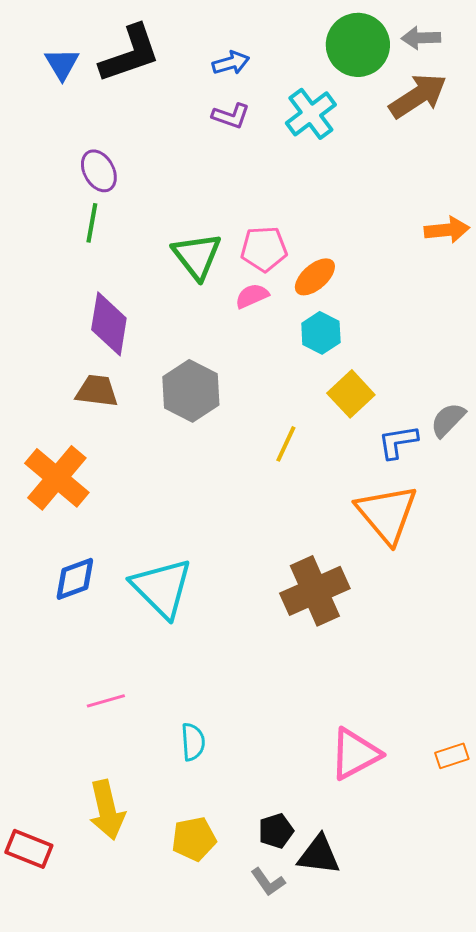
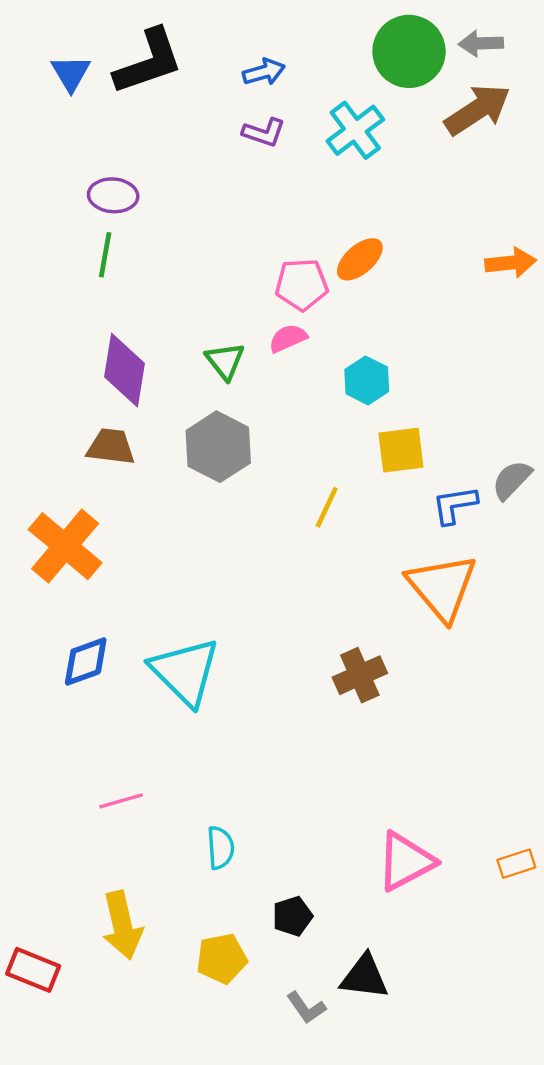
purple ellipse: (99, 171) -> (113, 195), turned -57
green triangle: (197, 256) -> (225, 361), moved, size x0.7
orange ellipse: (315, 277) -> (360, 259), moved
yellow square: (351, 394) -> (401, 450), turned 36
brown cross: (315, 591) -> (360, 675), size x0.7
black pentagon: (276, 831) -> (292, 916), moved

